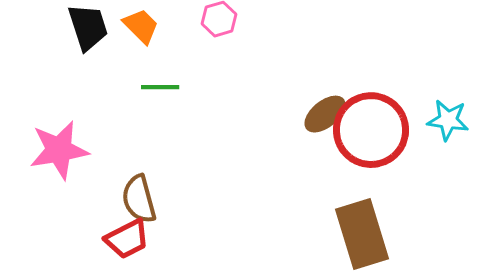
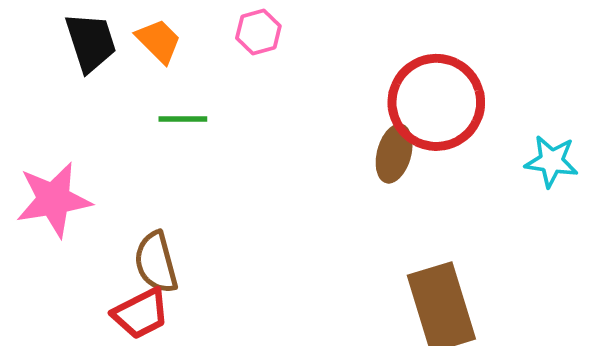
brown ellipse: (325, 114) -> (394, 154), turned -36
red circle: (371, 130) -> (436, 102), moved

